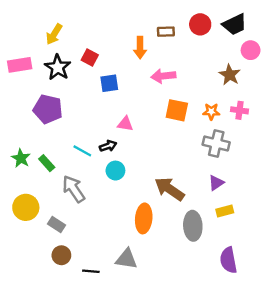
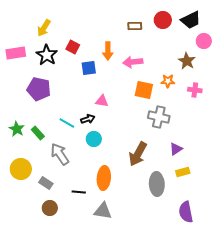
orange arrow: (140, 48) -> (108, 51), moved
orange star: (211, 112) -> (168, 81), moved
gray cross: (216, 144) -> (159, 117), moved
brown arrow: (169, 189) -> (138, 154), turned -95
orange ellipse: (144, 218) -> (104, 178), moved
black line: (91, 271) -> (79, 192), moved

